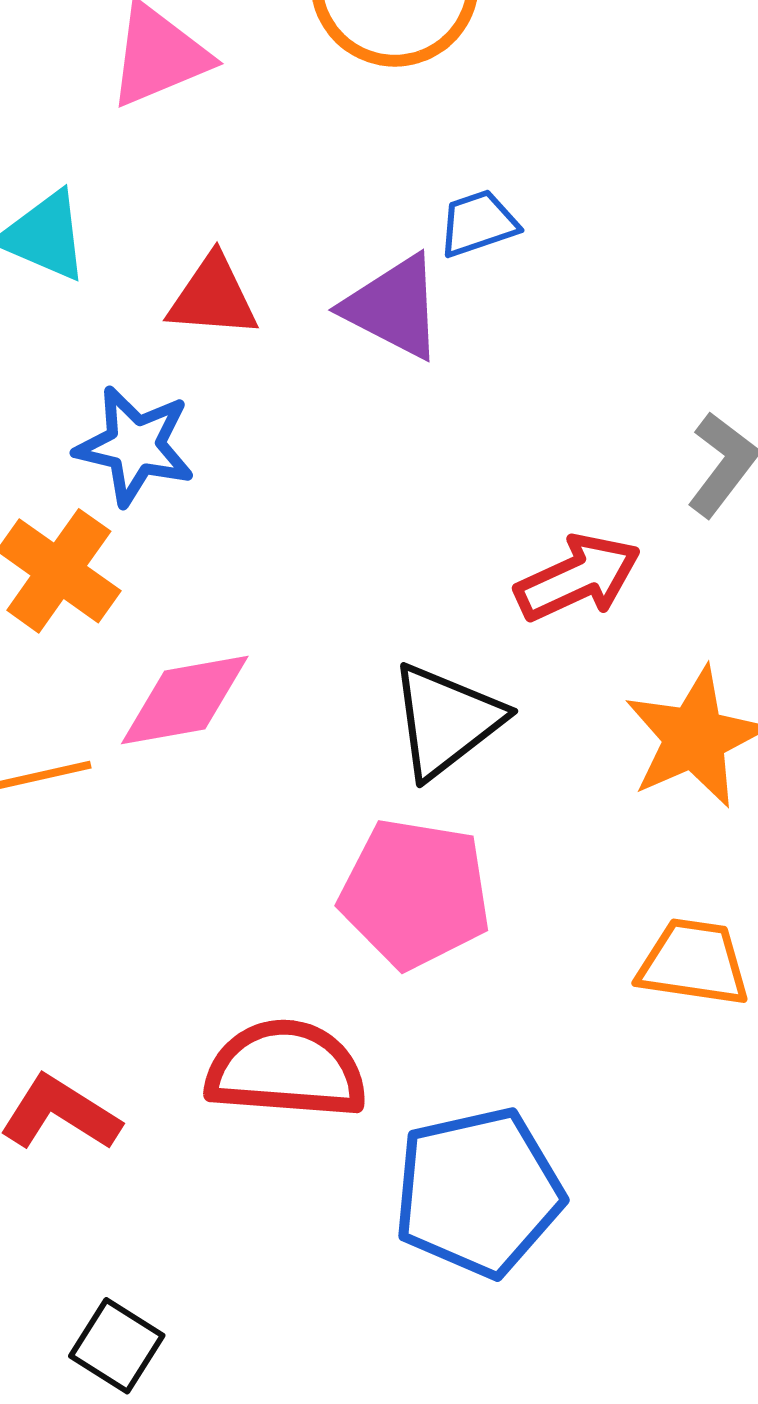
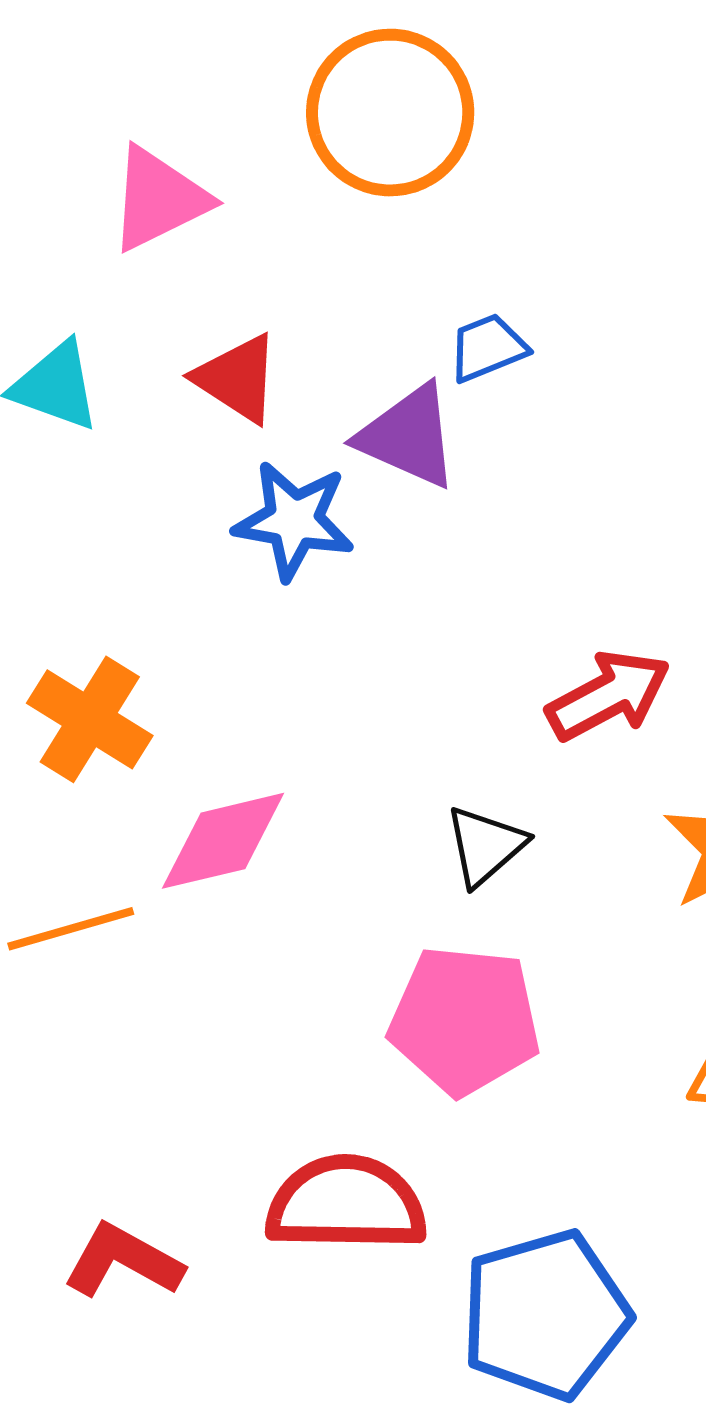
red triangle: (213, 297) -> (237, 379), moved, turned 32
blue star: (135, 446) -> (294, 520), moved
black triangle: (446, 720) -> (485, 846), size x0.7

